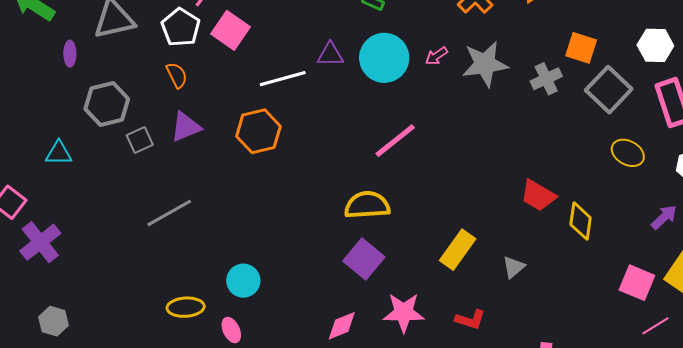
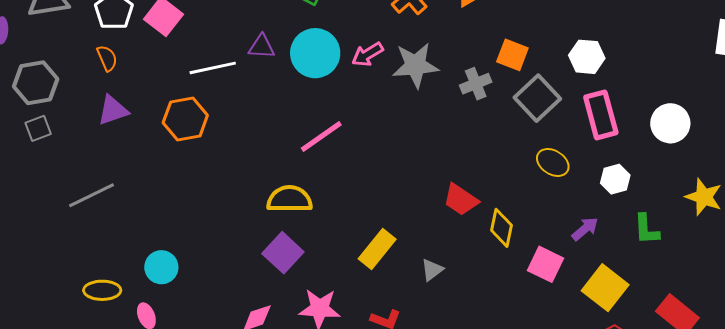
pink arrow: (436, 56) -> (367, 54), size x1.4
gray square: (140, 140) -> (38, 128), moved
pink square: (637, 283) -> (545, 264), moved

